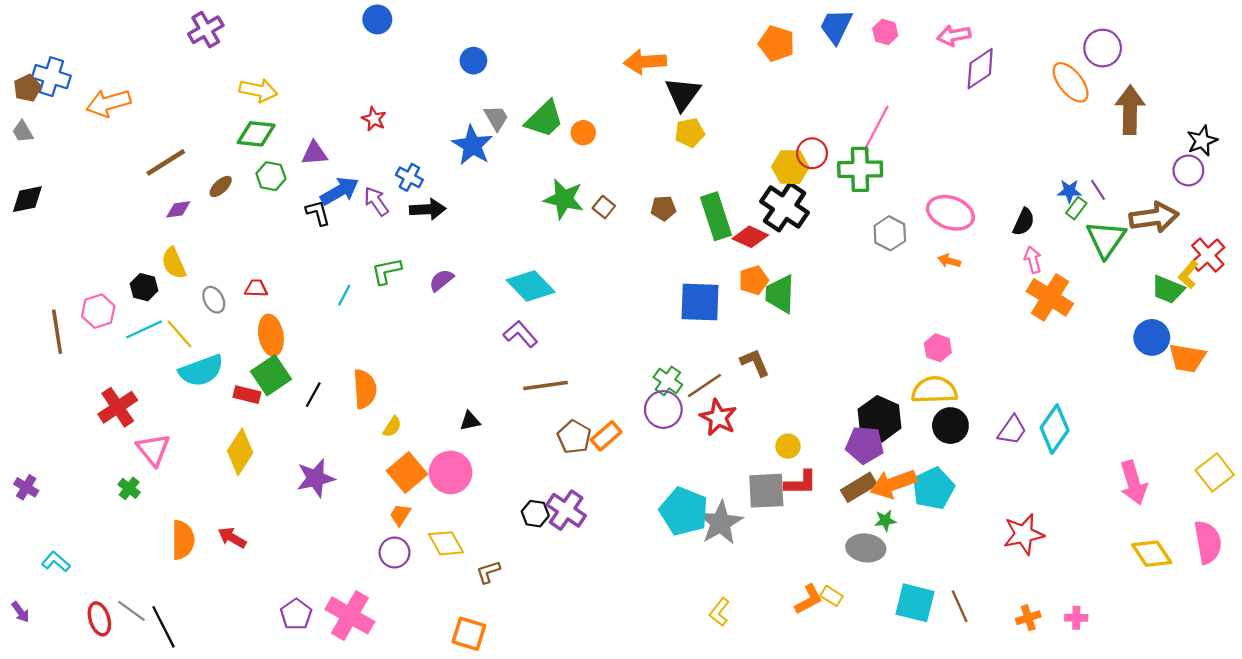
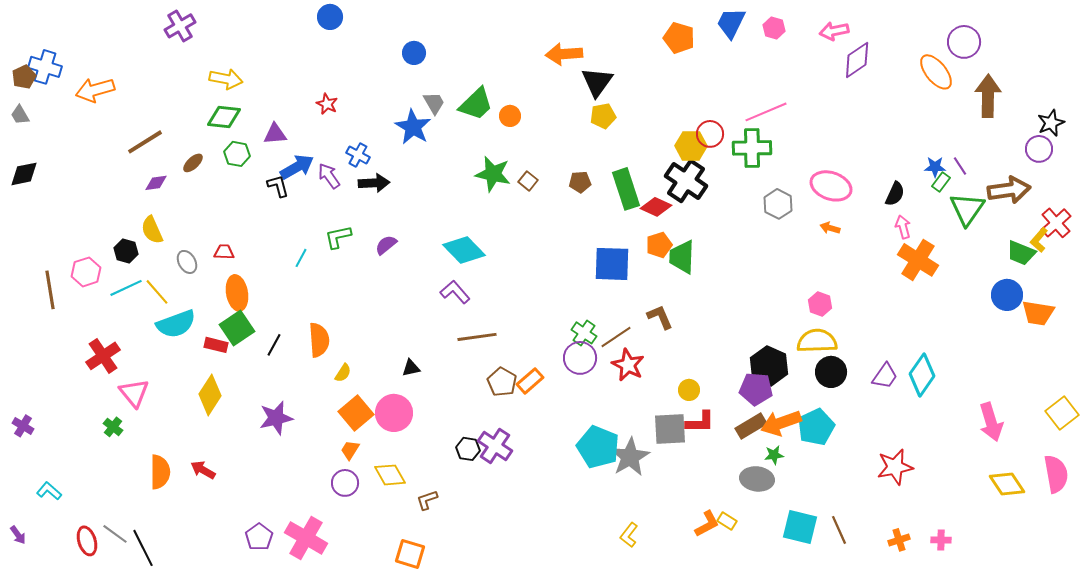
pink line: (876, 128) -> (766, 112), turned 39

